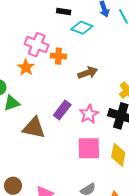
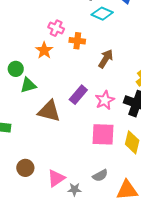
pink cross: (37, 45) -> (56, 28), size x0.7
brown arrow: (88, 73) -> (106, 59), turned -42

